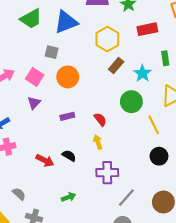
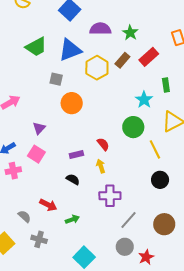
red rectangle: (147, 29) -> (149, 57), turned -30
yellow hexagon: (107, 39) -> (97, 68), moved
brown rectangle: (116, 65) -> (122, 60), moved
pink square: (35, 77) -> (36, 154), moved
purple rectangle: (67, 116) -> (76, 155), moved
red arrow: (45, 160) -> (48, 205), moved

